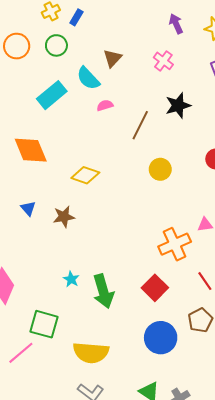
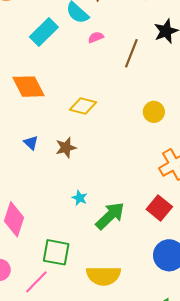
yellow circle: (160, 169) -> (154, 112), moved
cyan star: (71, 279) -> (80, 198), moved
green arrow: (103, 291) -> (110, 216), turned -112

